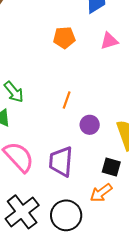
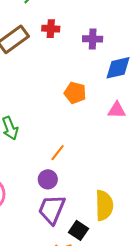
purple circle: (90, 125) -> (48, 179), moved
purple trapezoid: (61, 162) -> (52, 209), moved

